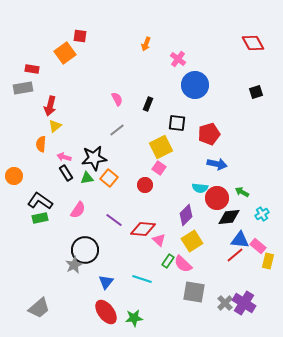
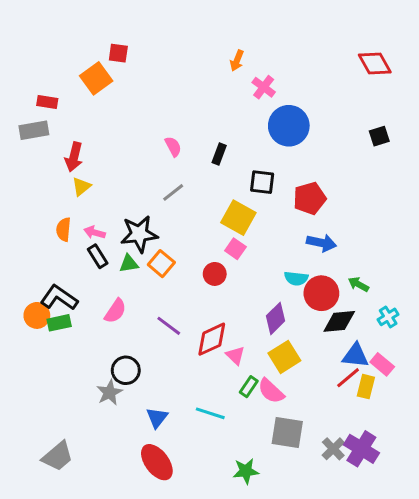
orange arrow: (146, 44) -> (237, 61), moved
orange semicircle: (41, 144) -> (64, 229), moved
yellow square: (161, 147) -> (238, 218), turned -35
orange circle: (14, 176) -> (37, 315), moved
red diamond: (143, 229) -> (212, 339), turned -30
black circle: (85, 250) -> (126, 370), size x0.7
yellow rectangle: (268, 261) -> (366, 387), moved
green star: (134, 318) -> (246, 471), moved

